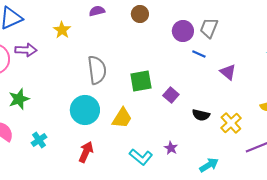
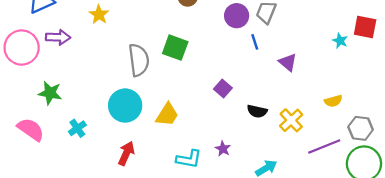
blue line: (199, 54) -> (255, 42), turned 48
green square: (141, 81) -> (175, 48), moved, turned 30
green star: (19, 99) -> (50, 93), turned 30
cyan cross: (39, 140) -> (77, 128), moved
cyan L-shape: (141, 157) -> (189, 159), turned -30

